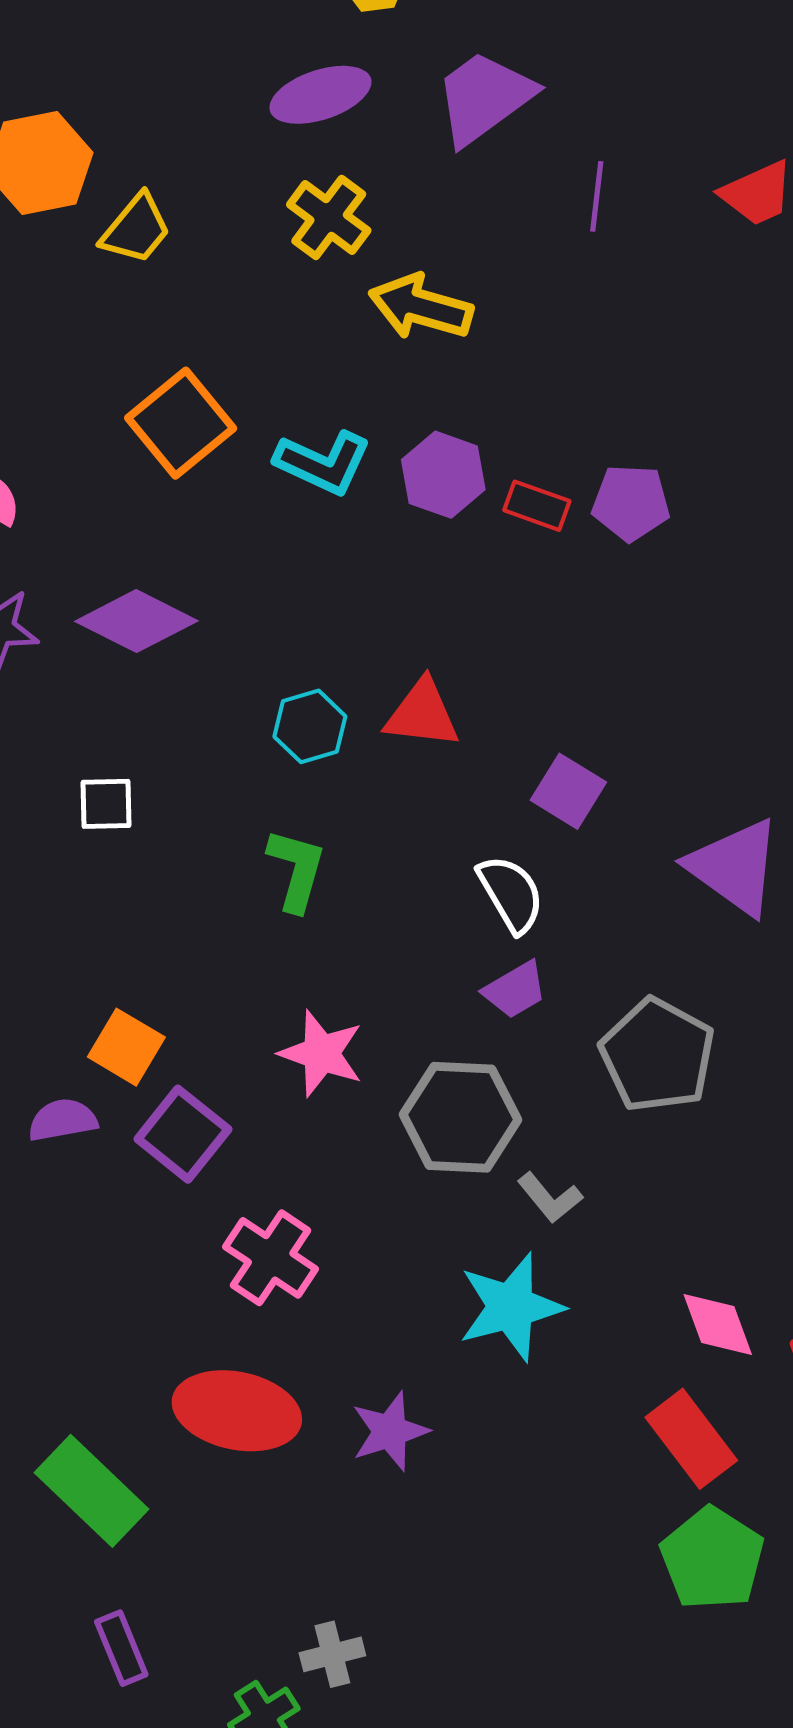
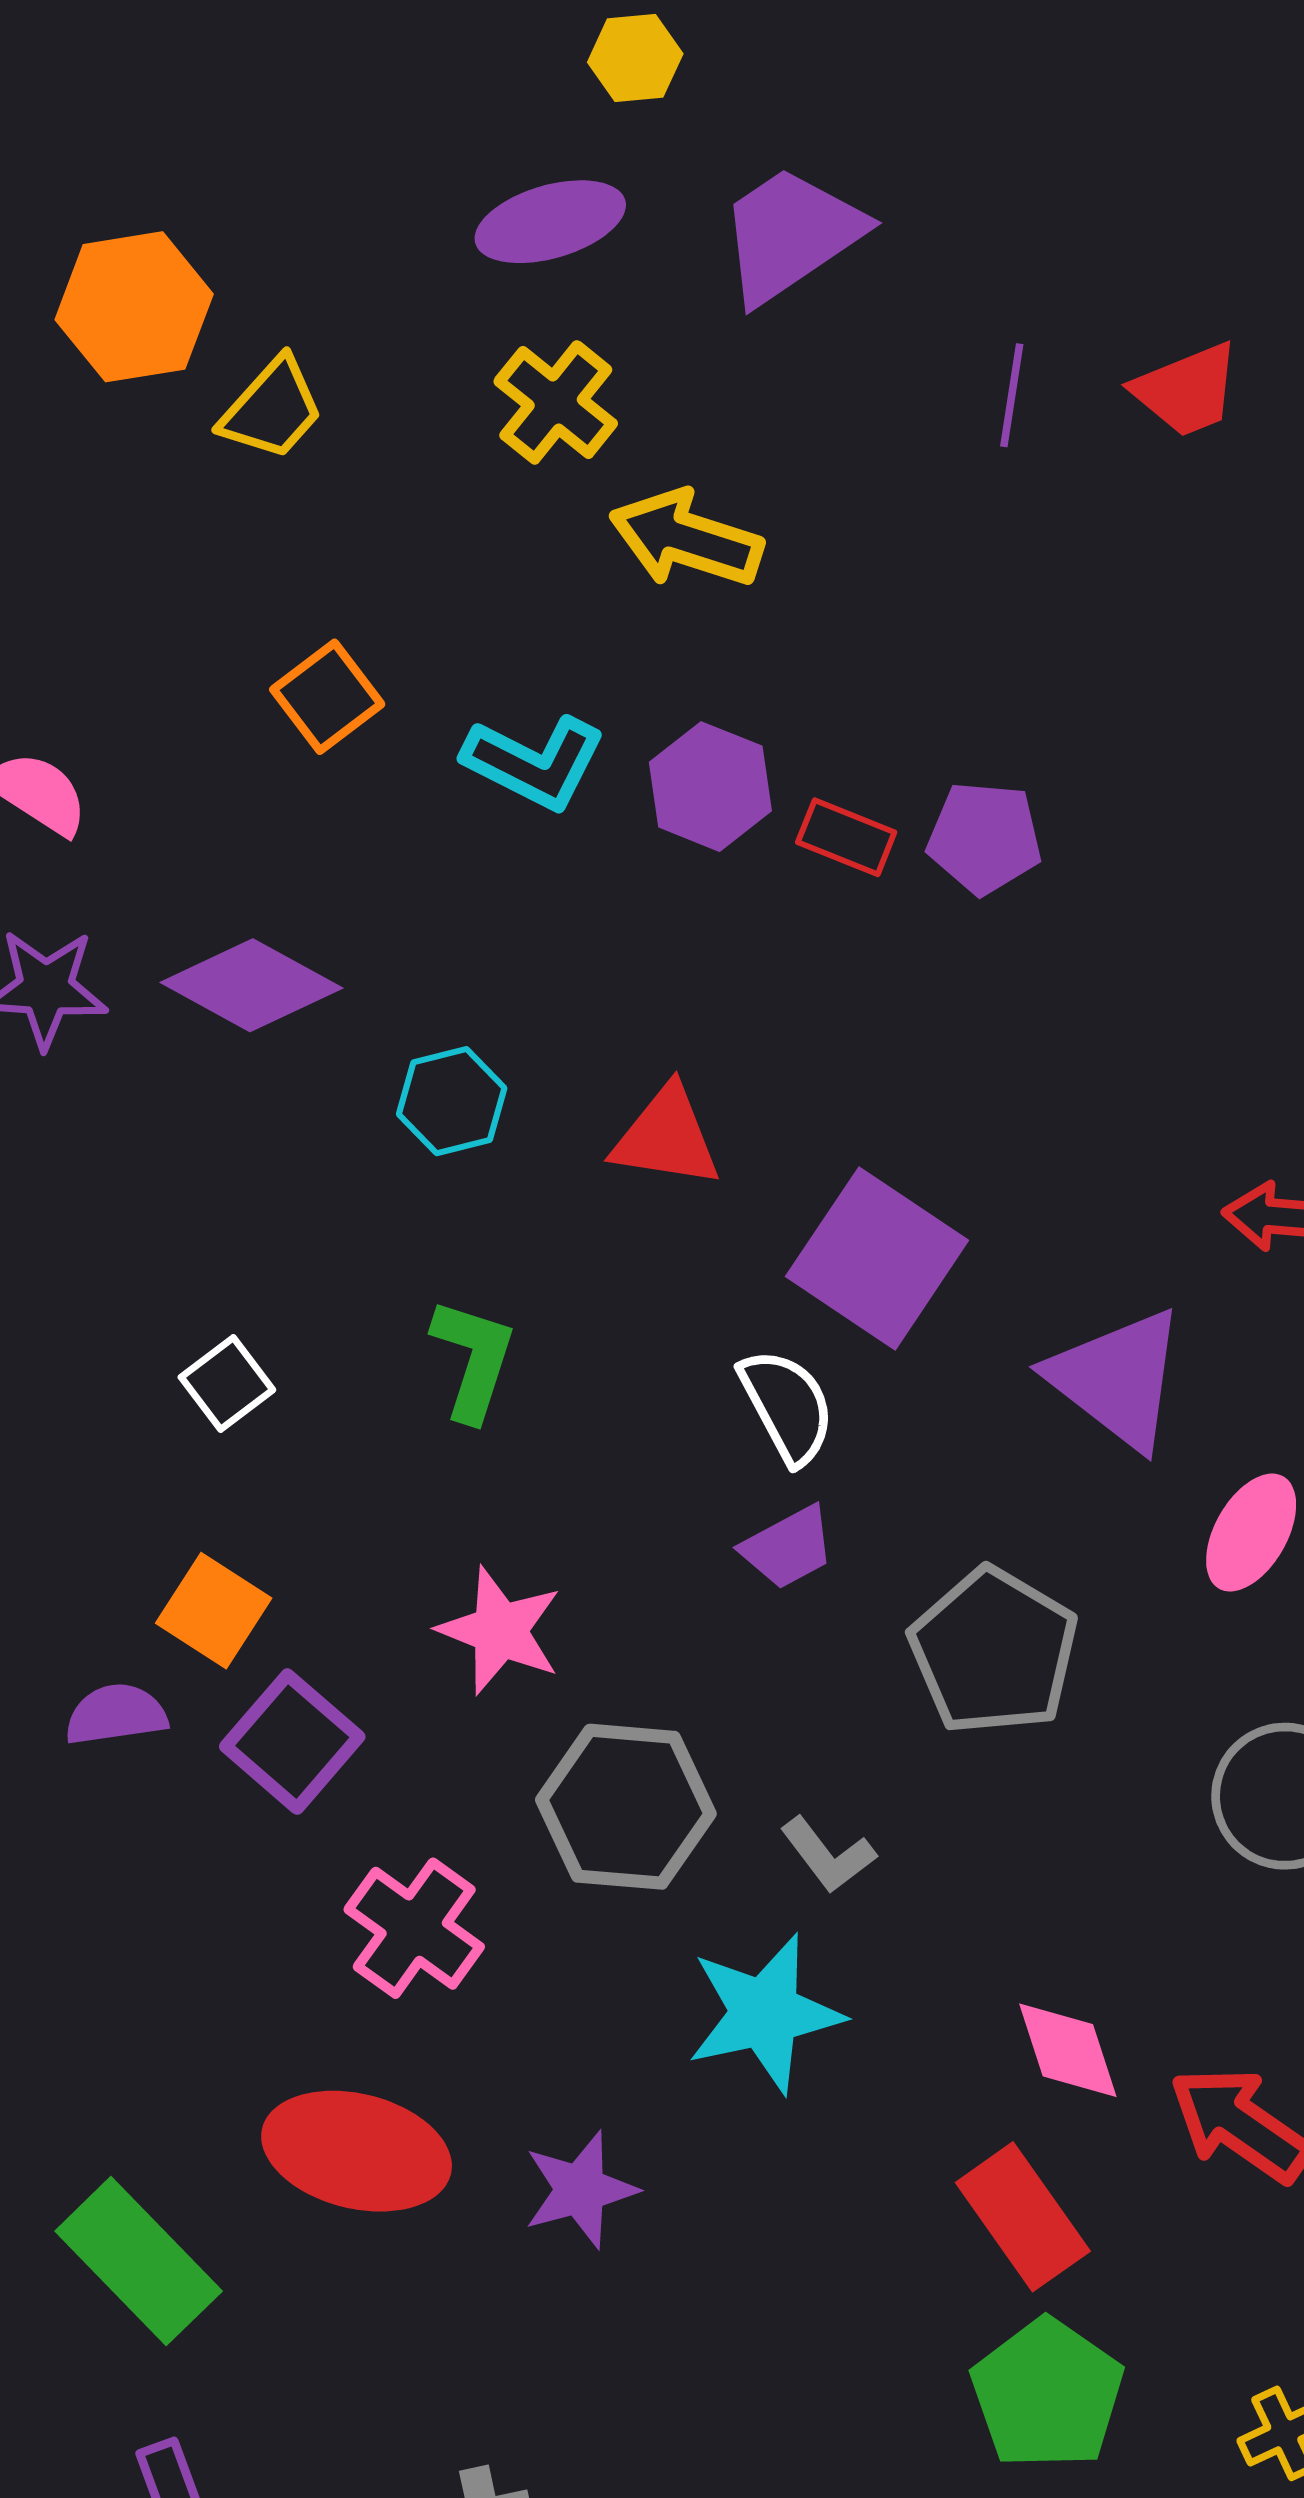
purple line: (597, 196) -> (1012, 395), moved
orange square: (181, 423) -> (327, 697), size x0.7
cyan hexagon: (310, 726) -> (452, 1101), moved
purple square: (568, 791) -> (877, 1258), size x1.6
white square: (106, 804) -> (227, 1383), moved, turned -38
gray hexagon: (460, 1117) -> (626, 1807), moved

